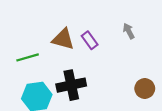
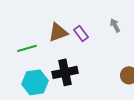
brown triangle: (63, 39) -> (58, 32), turned -35

